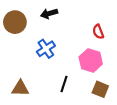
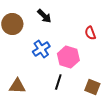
black arrow: (49, 14) -> (44, 16), turned -119
pink hexagon: (91, 60) -> (68, 57), moved

